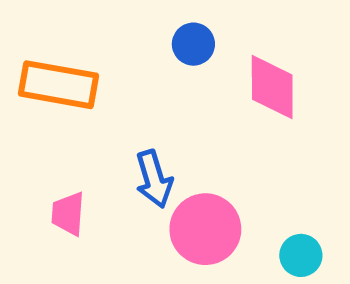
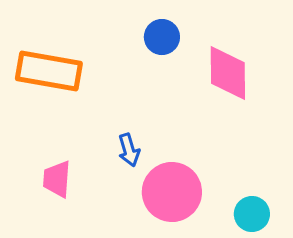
blue arrow: (154, 179) -> (129, 150), size x0.7

